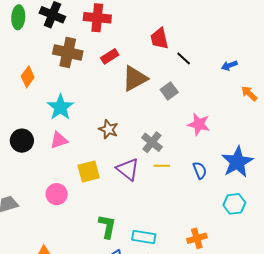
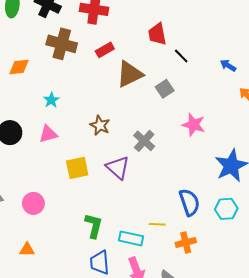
blue arrow: (229, 66) -> (228, 66), turned 49
orange diamond: (28, 77) -> (19, 67), turned 45
cyan star: (60, 107) -> (51, 100), size x0.6
yellow line: (162, 166) -> (157, 224), moved
blue semicircle: (200, 170) -> (189, 202), moved, size x1.5
pink circle: (57, 194) -> (33, 203), moved

